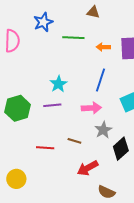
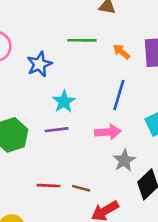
blue star: (43, 22) -> (39, 64), moved
orange arrow: (103, 47) -> (122, 52), turned 40
brown line: (74, 141) -> (81, 188), moved

